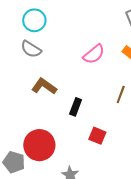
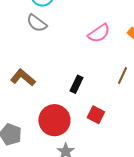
brown L-shape: (44, 86) -> (23, 78), moved
red circle: (39, 145) -> (54, 120), moved

